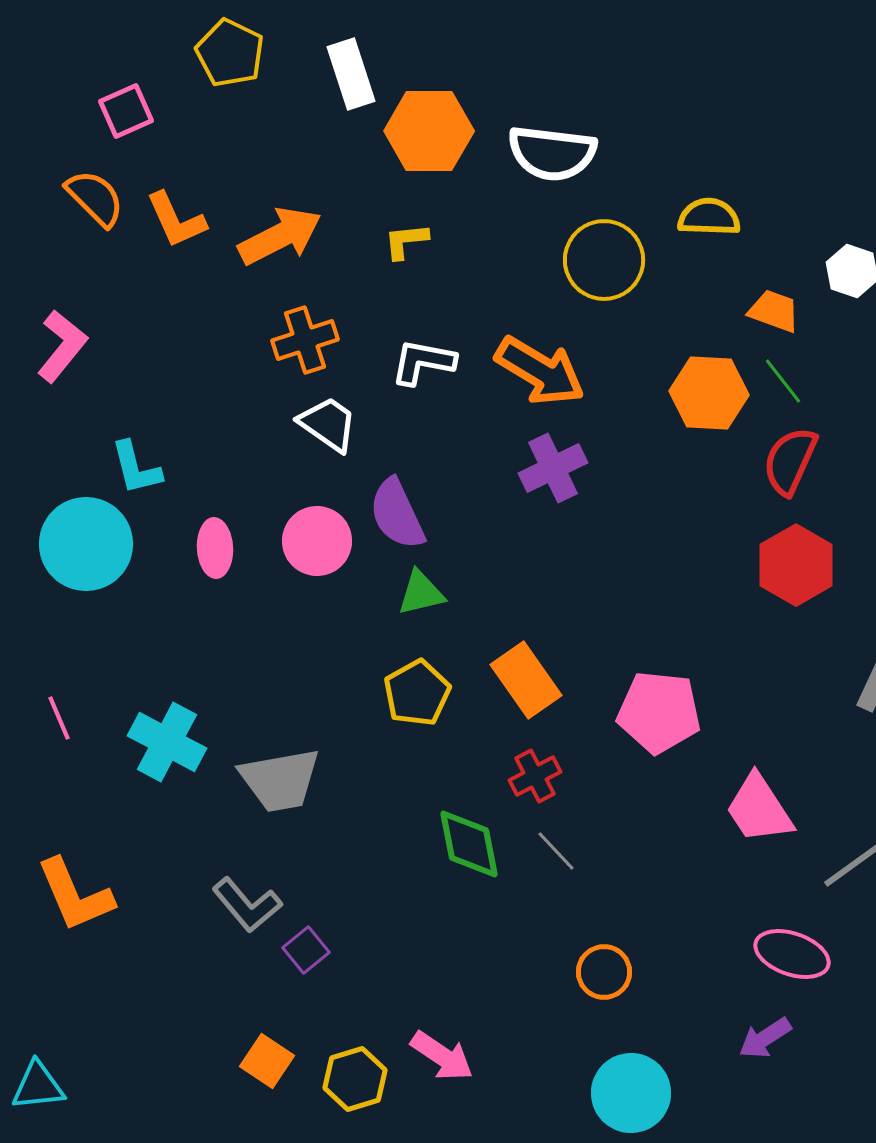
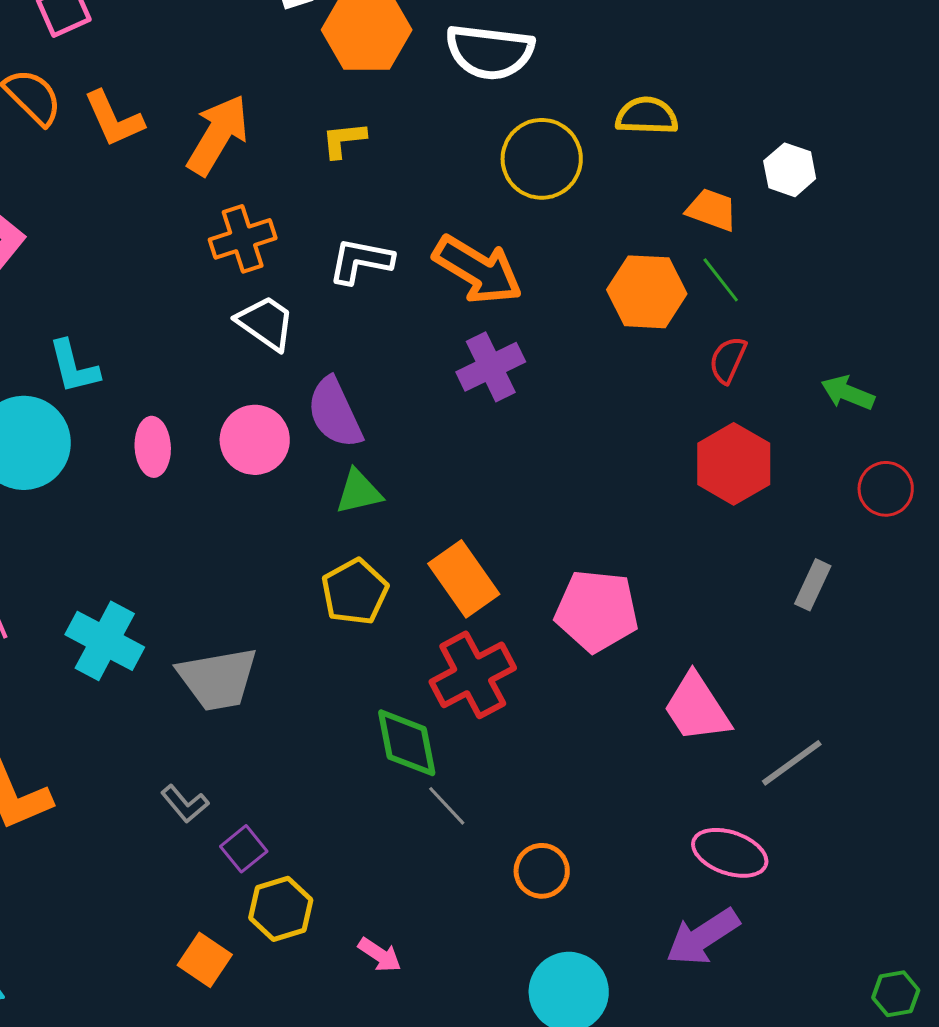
orange arrow: (280, 236) -> (218, 135), turned -32
red semicircle: (790, 461) -> (728, 360), size x0.7
red cross: (535, 776) -> (473, 675), size x1.6
gray line: (556, 851) -> (447, 806), moved
gray L-shape: (247, 905) -> (185, 804), size x0.7
purple arrow: (765, 1038) -> (703, 937), size x1.4
pink arrow: (442, 1056) -> (380, 955), size x0.7
yellow hexagon: (355, 1079) -> (281, 909), moved

